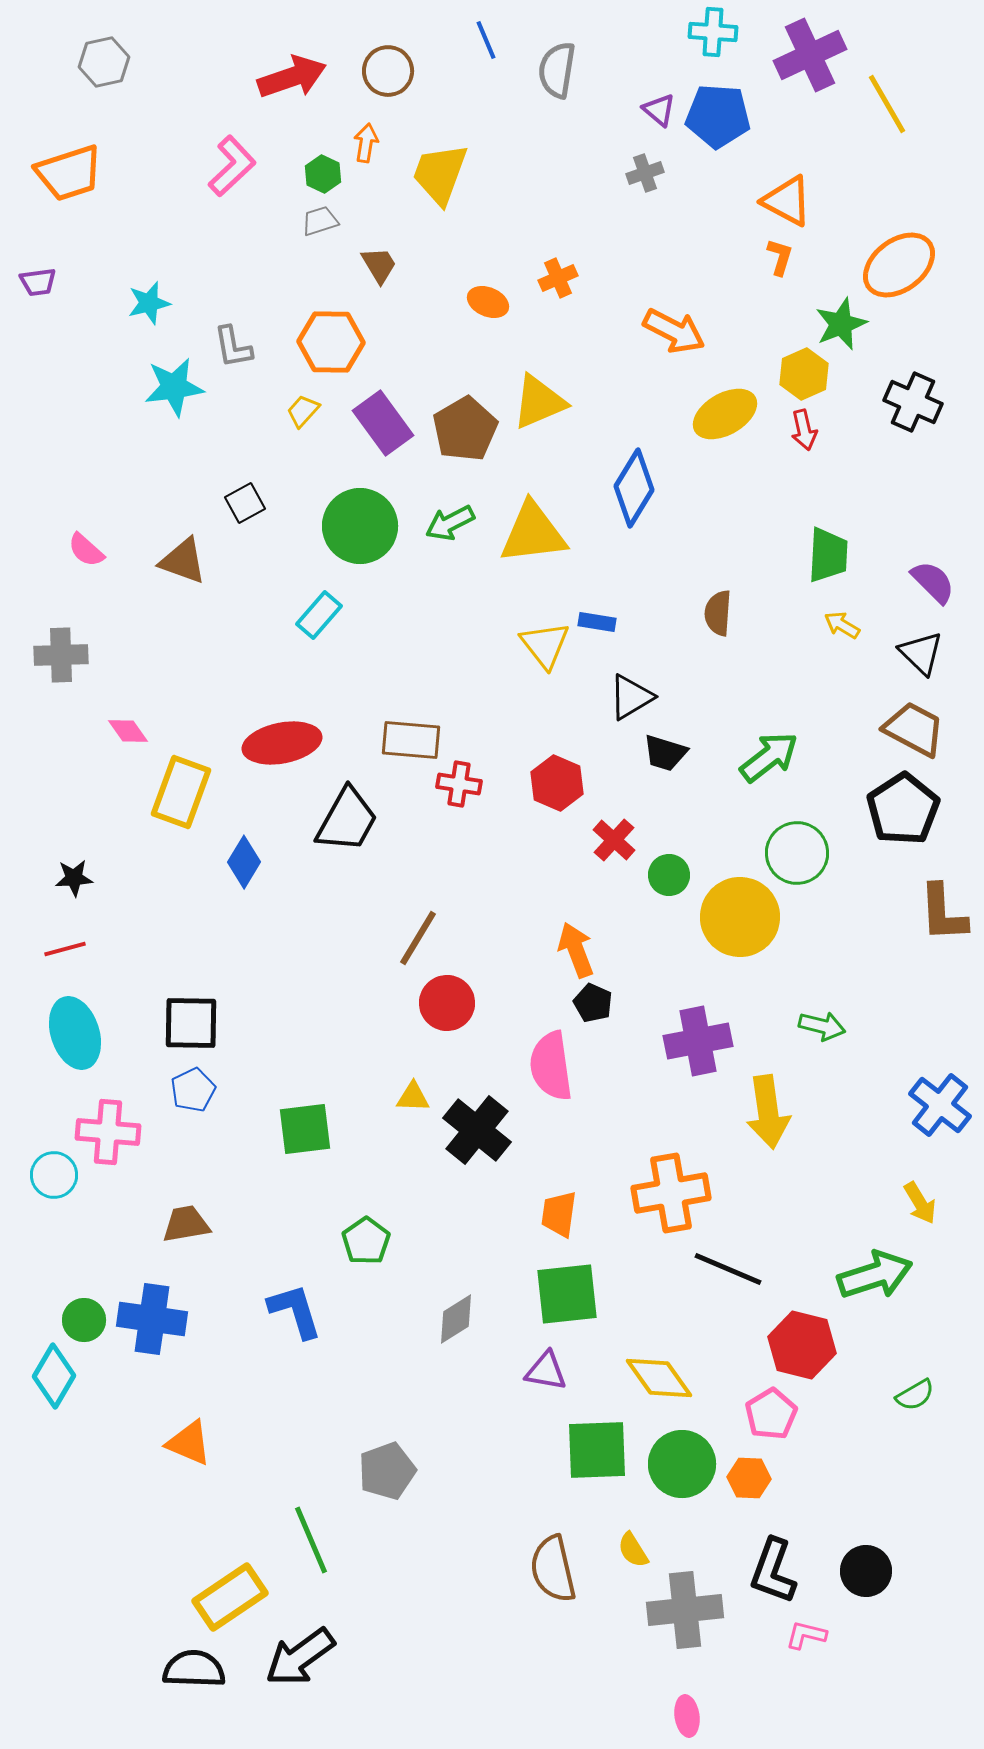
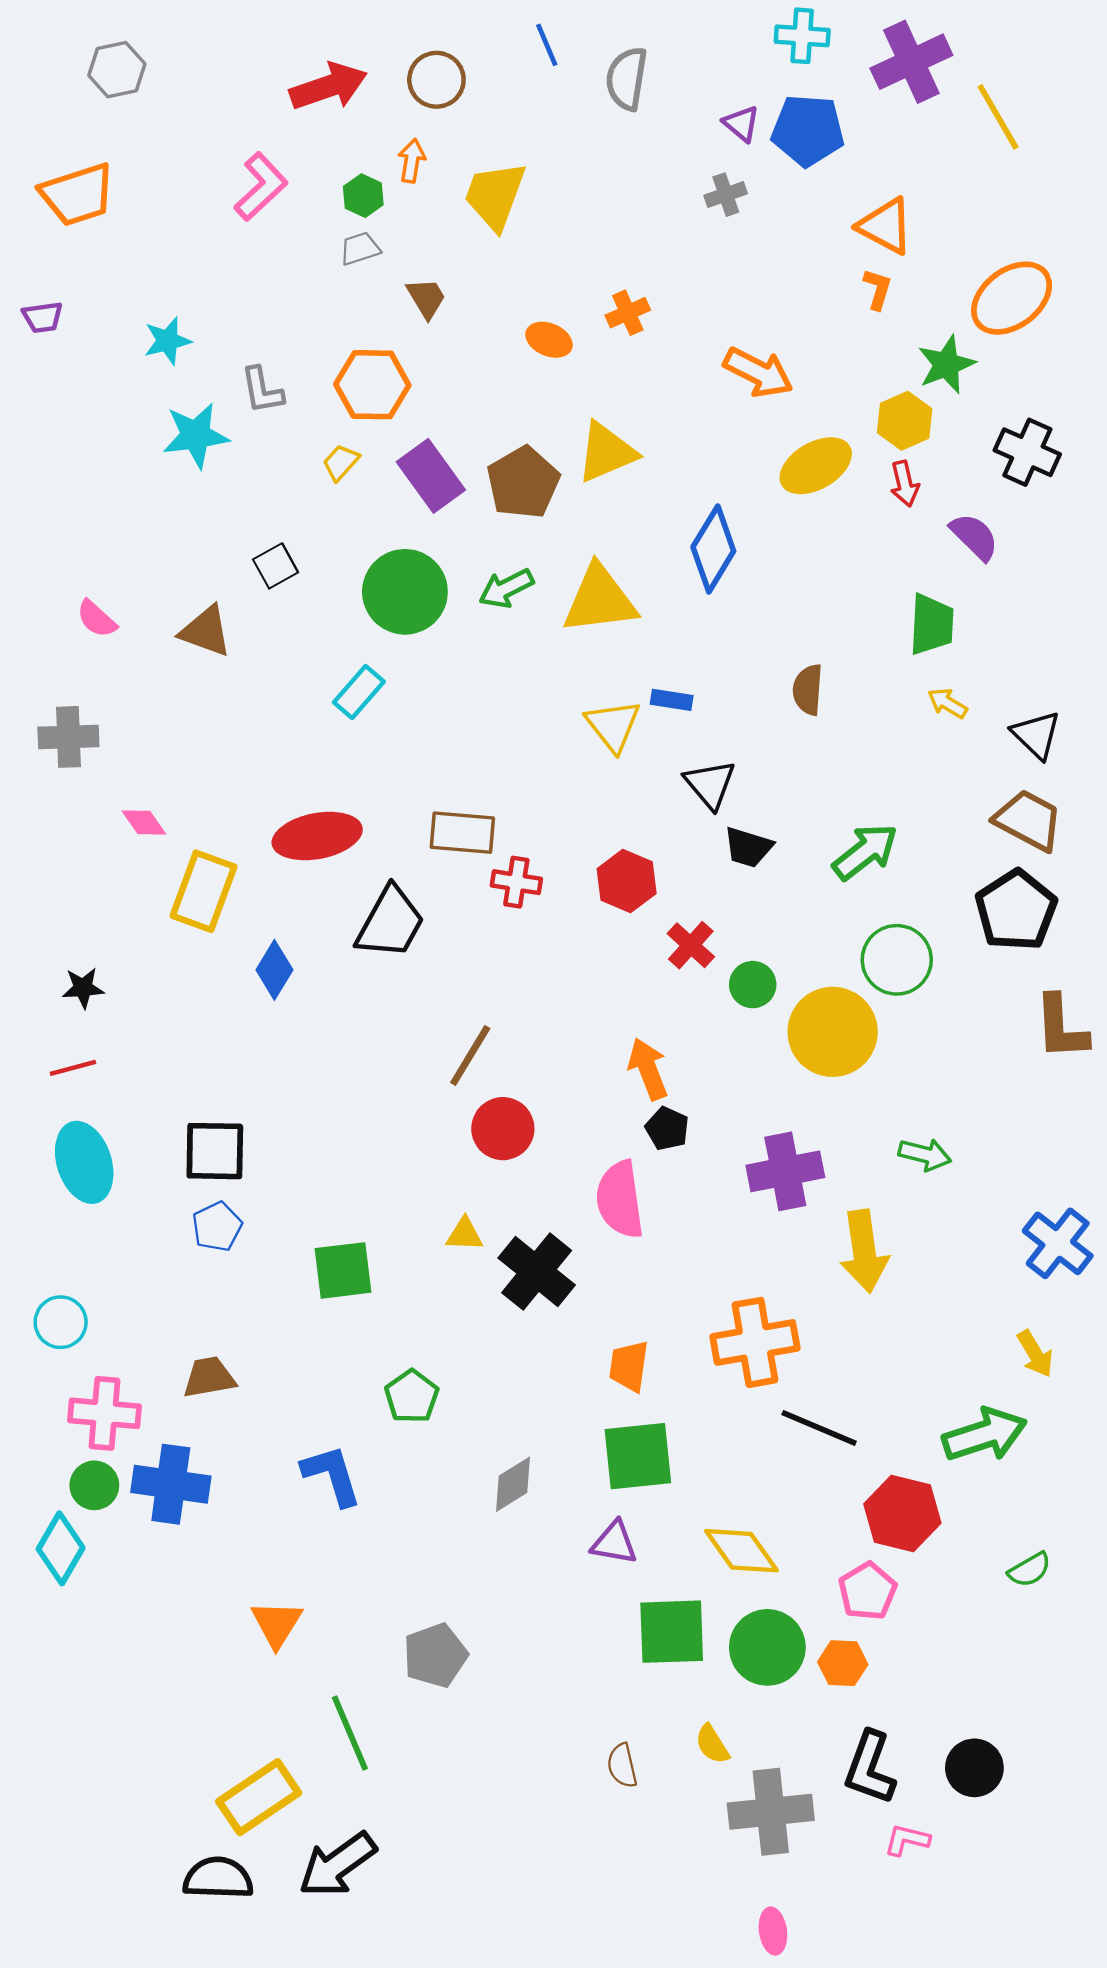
purple semicircle: (933, 582) -> (974, 537), moved
black triangle: (631, 697) -> (710, 784), turned -39
pink cross: (108, 1132) -> (104, 1413), moved
orange triangle: (189, 1443) -> (277, 1624), moved, turned 39
brown semicircle: (553, 1569) -> (622, 1766), size x0.6

